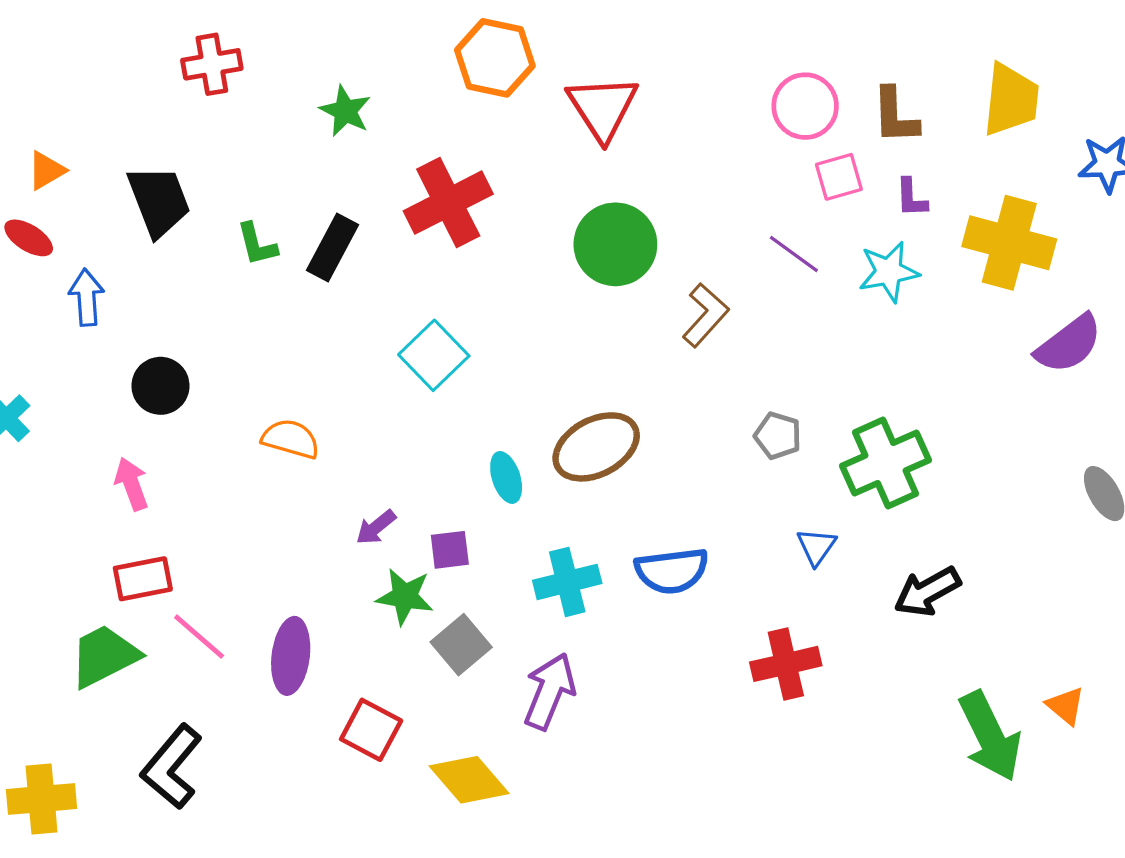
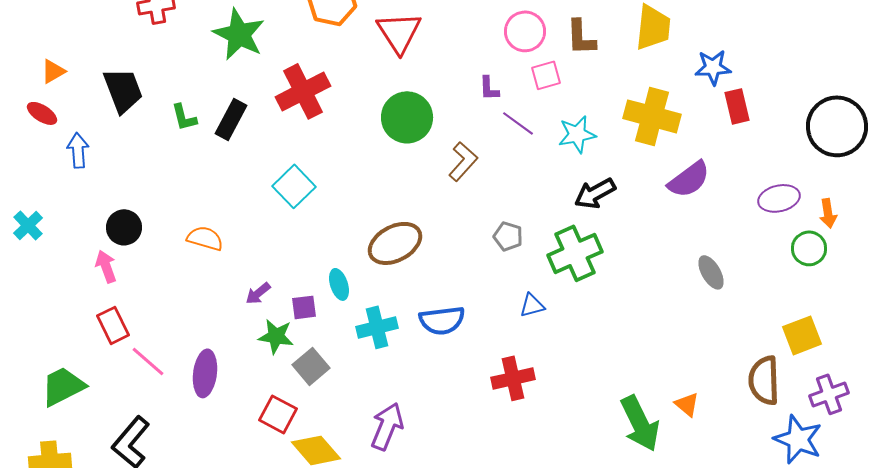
green star: (345, 111) -> (239, 34), size x1.6
purple L-shape: (911, 198) -> (489, 88), moved
black circle: (160, 386) -> (124, 227), moved
cyan ellipse: (506, 477) -> (339, 284), moved
blue triangle: (816, 547) -> (532, 305), turned 40
red rectangle: (143, 579) -> (113, 325), turned 75
black arrow: (927, 592) -> (595, 193), moved
green trapezoid: (104, 656) -> (63, 386), moved
purple arrow: (550, 691) -> (387, 426), moved
red square: (371, 730) -> (278, 414), moved

